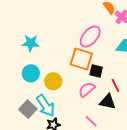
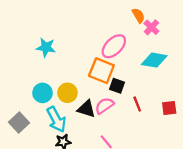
cyan circle: (31, 73) -> (43, 93), moved
black triangle: (108, 102) -> (86, 109), moved
gray square: (28, 109) -> (19, 122), moved

